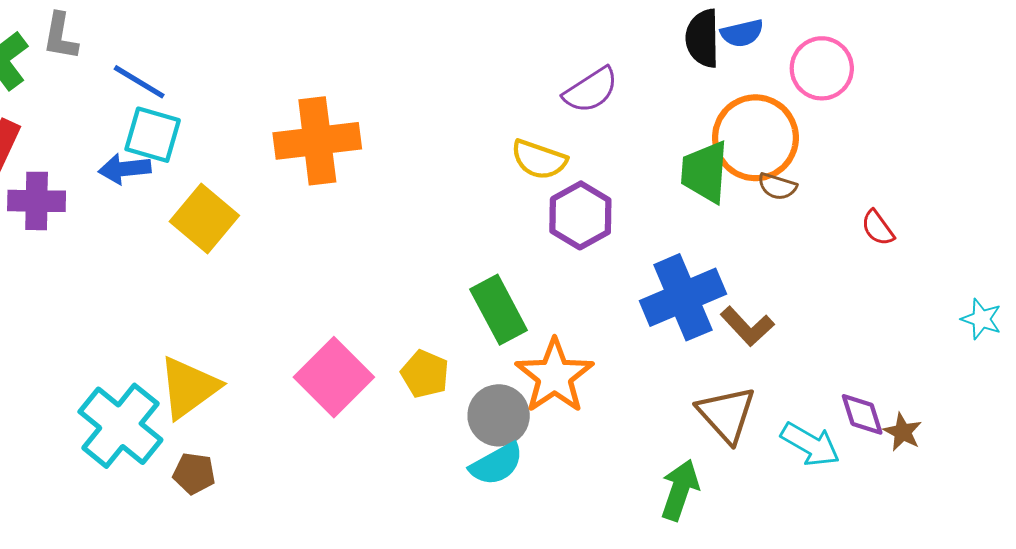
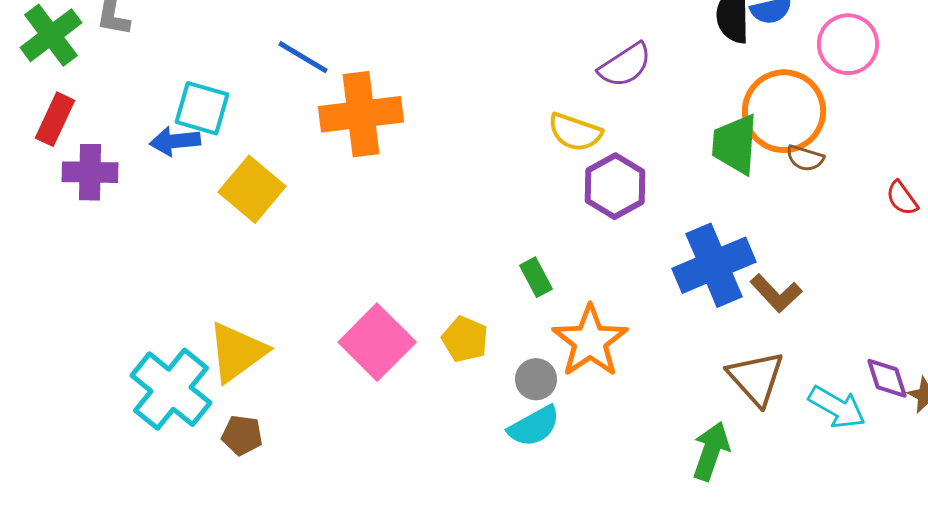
blue line: (139, 82) -> (303, 57), moved
green rectangle: (499, 310) -> (536, 277), size x0.6
gray circle: (499, 415) -> (536, 379), size x0.7

